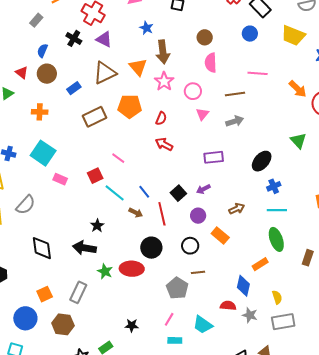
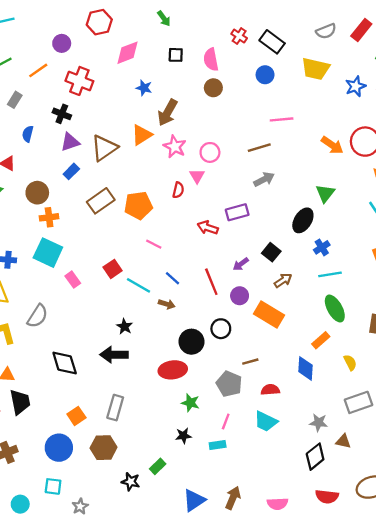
purple triangle: (104, 39) -> (70, 142), moved, turned -36
brown arrow: (163, 52) -> (168, 113), turned 45
pink semicircle: (211, 63) -> (211, 60), moved
orange triangle: (138, 67) -> (142, 135), turned 48
brown circle: (47, 74) -> (37, 193), moved
orange arrow: (298, 89) -> (332, 145), moved
orange pentagon: (130, 106) -> (138, 205), moved
orange cross: (40, 112) -> (49, 217), moved
pink triangle: (202, 114) -> (197, 176), moved
green triangle: (298, 141) -> (325, 193), moved, turned 30
red arrow: (164, 144) -> (208, 228), moved
purple rectangle: (214, 157) -> (237, 212), moved
pink line: (118, 158) -> (154, 244), moved
pink rectangle: (60, 179) -> (73, 280), turned 40
black square: (178, 193) -> (271, 252), moved
red line: (162, 214) -> (211, 282), moved
orange rectangle: (220, 235) -> (269, 314), size x1.4
black circle: (190, 246) -> (221, 329), moved
green star: (105, 271) -> (190, 403), moved
yellow semicircle: (277, 297) -> (350, 363), moved
red semicircle: (228, 306) -> (270, 390), moved
gray star: (250, 315) -> (319, 423), moved
cyan rectangle: (175, 340) -> (218, 445), moved

